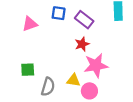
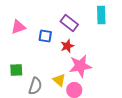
blue square: (59, 13) -> (45, 36), moved
yellow triangle: (73, 80) -> (59, 80), turned 32

